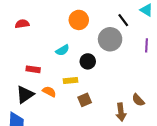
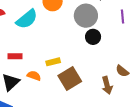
cyan semicircle: (63, 50) -> (27, 19), moved, size x1.6
black circle: (88, 61) -> (93, 37), moved
brown square: (85, 100) -> (70, 79), size x1.6

